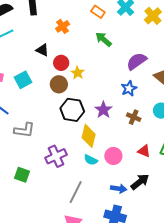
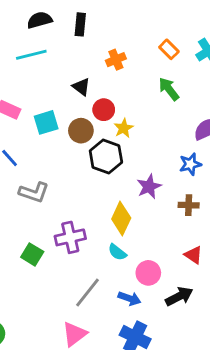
brown circle: (59, 84) -> (81, 131), moved
black hexagon: (72, 110) -> (106, 157), moved
brown cross: (134, 117) -> (189, 205), turned -32
pink circle: (113, 156) -> (148, 273), moved
green square: (22, 175) -> (32, 254), moved
blue arrow: (119, 189) -> (129, 298), moved

